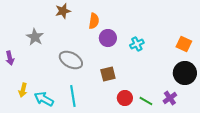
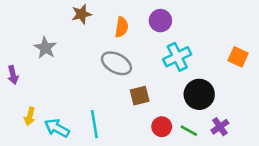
purple circle: (108, 38) -> (160, 21), moved
cyan cross: (137, 44) -> (177, 57), size x1.5
gray ellipse: (71, 60) -> (116, 63), moved
black circle: (185, 73) -> (199, 94), moved

